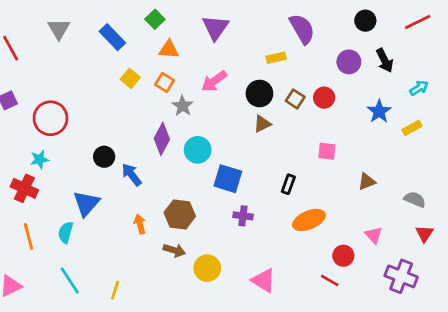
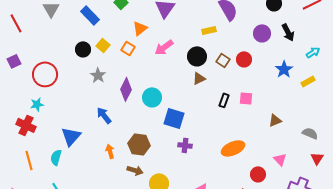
orange triangle: (169, 50) -> (140, 28), moved, turned -42
gray star: (182, 106) -> (98, 75), moved
black circle: (104, 157) -> (83, 49), moved
black rectangle: (288, 184) -> (224, 100), moved

